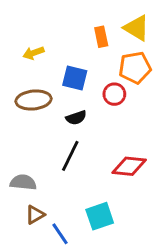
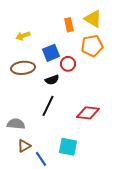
blue square: (75, 78) -> (51, 53), turned -36
red circle: (114, 94) -> (68, 64), moved
cyan square: (100, 216) -> (68, 147), turned 30

